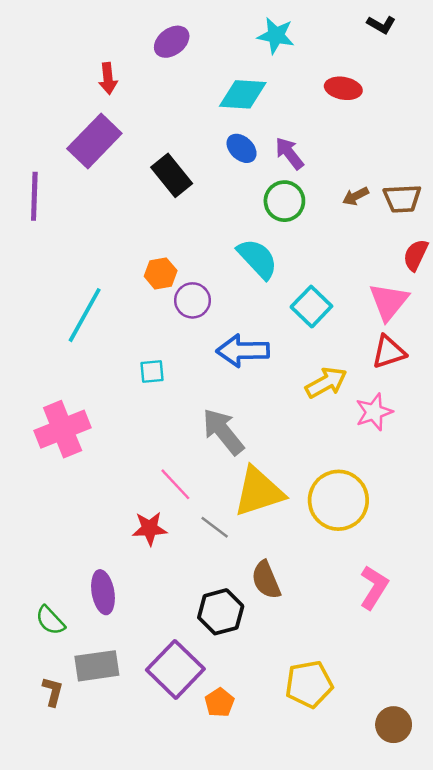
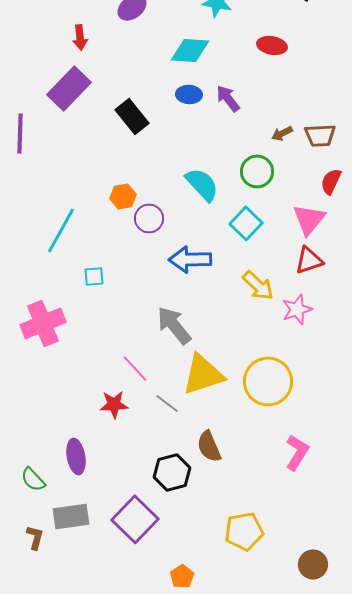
blue ellipse: (242, 148) -> (189, 94), turned -40
green circle: (284, 201) -> (257, 171), moved
cyan square: (152, 372) -> (94, 276), moved
yellow arrow: (326, 383) -> (258, 285), turned 72
orange pentagon: (219, 703) -> (182, 576), moved

